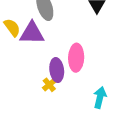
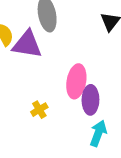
purple ellipse: (57, 70) -> (90, 100), moved

